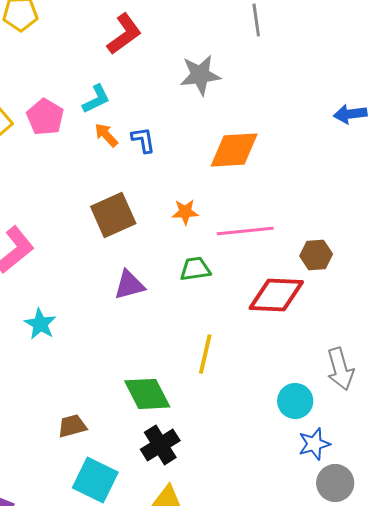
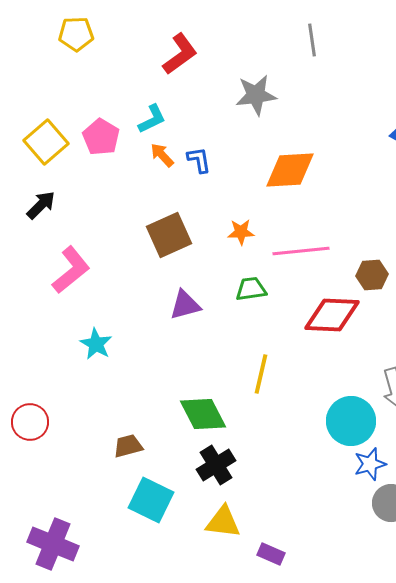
cyan circle: (295, 401) -> (351, 421), size x1.4

